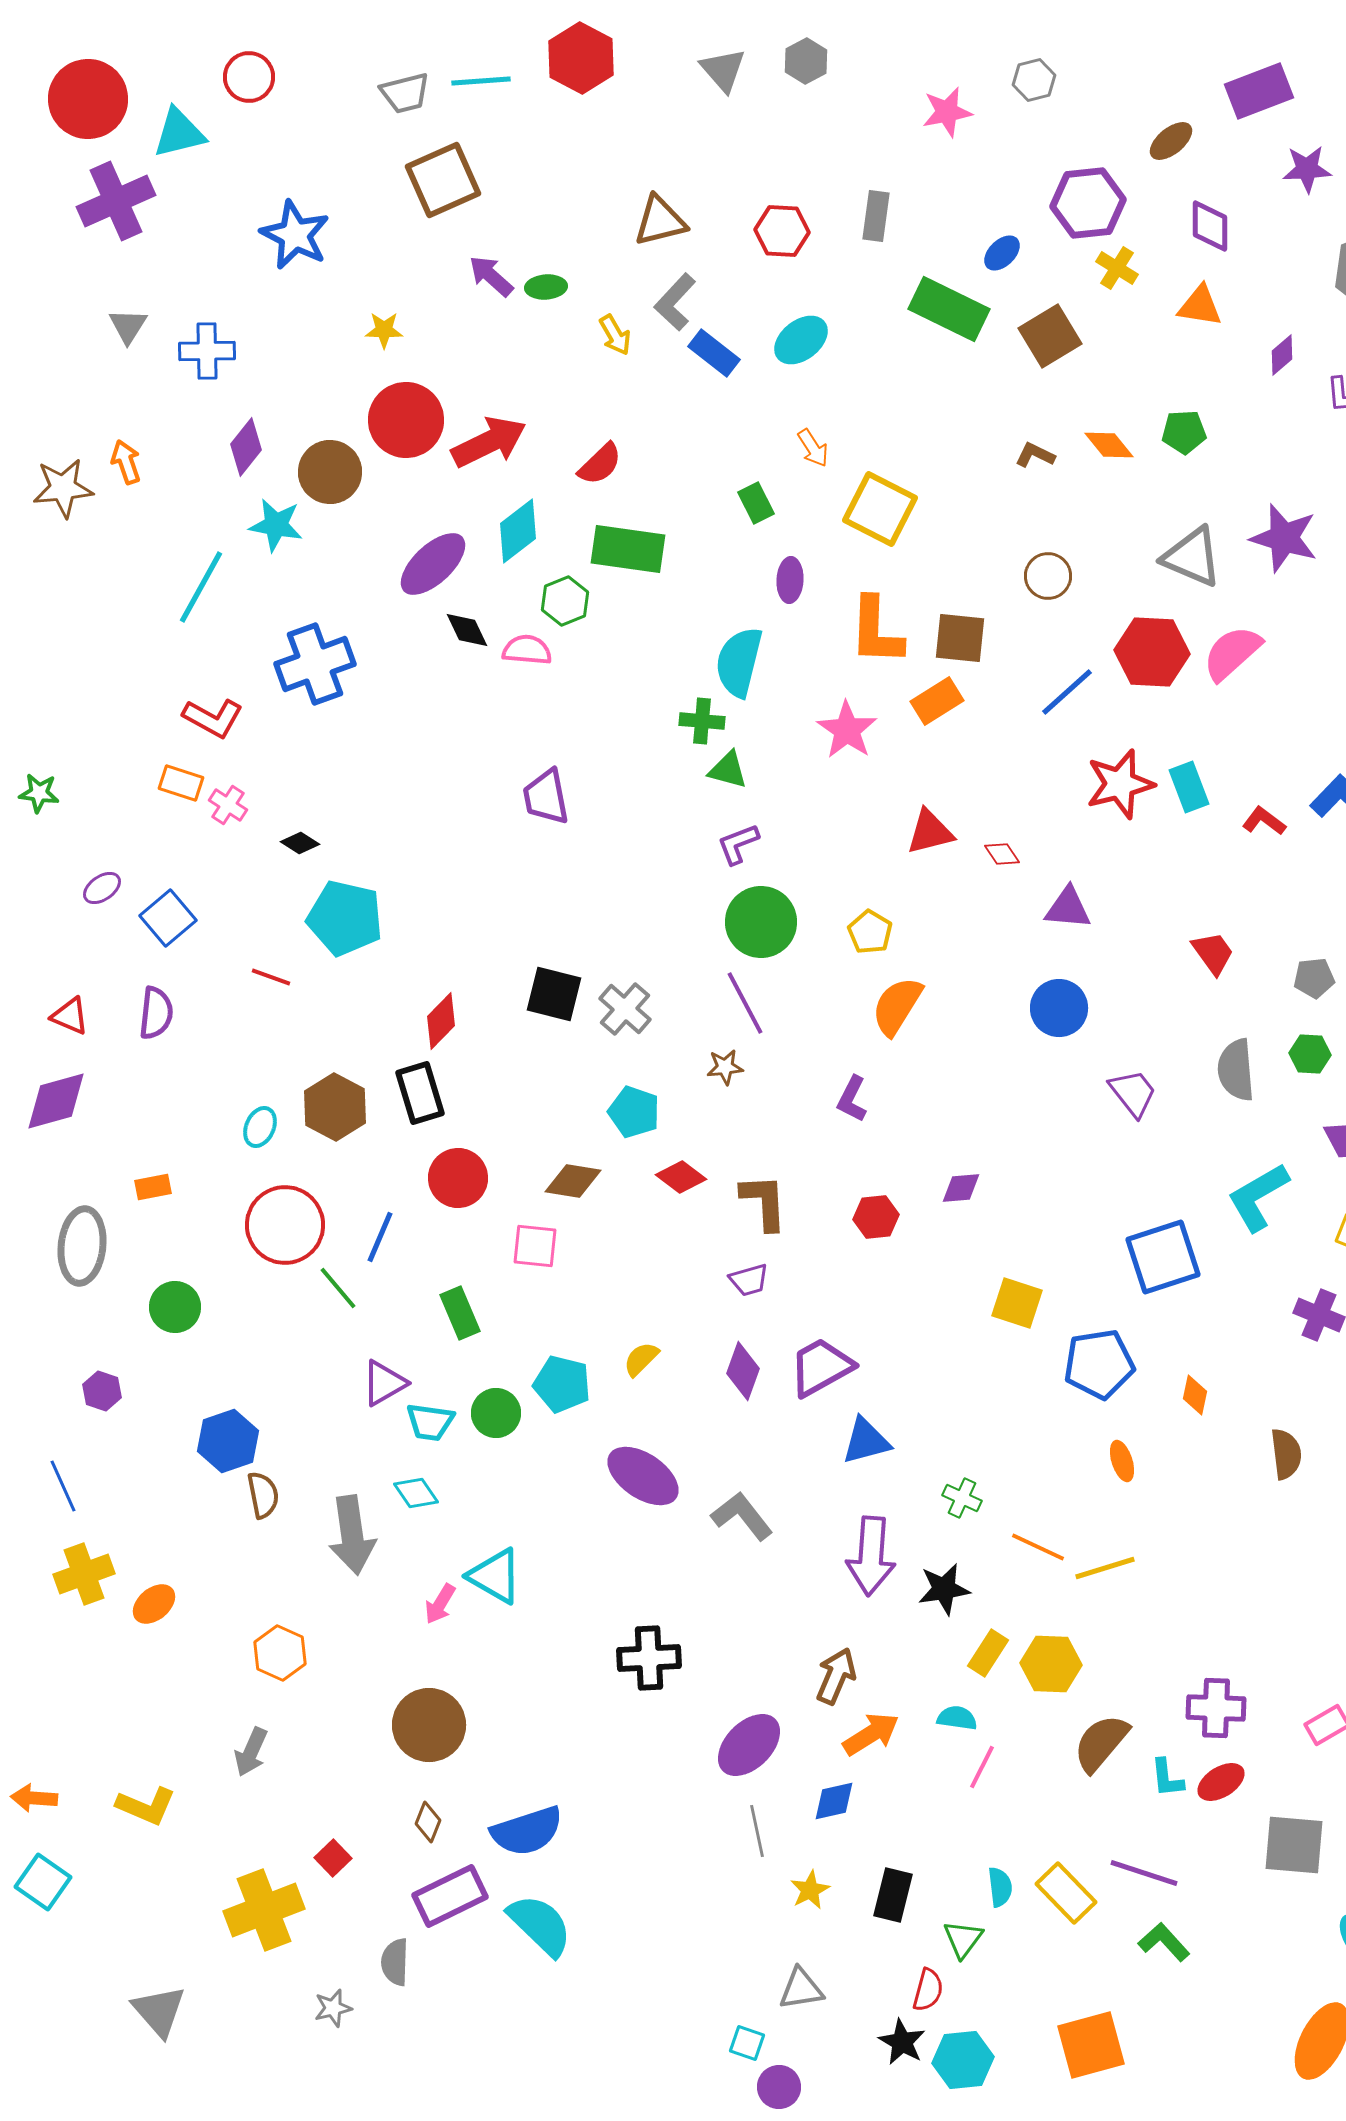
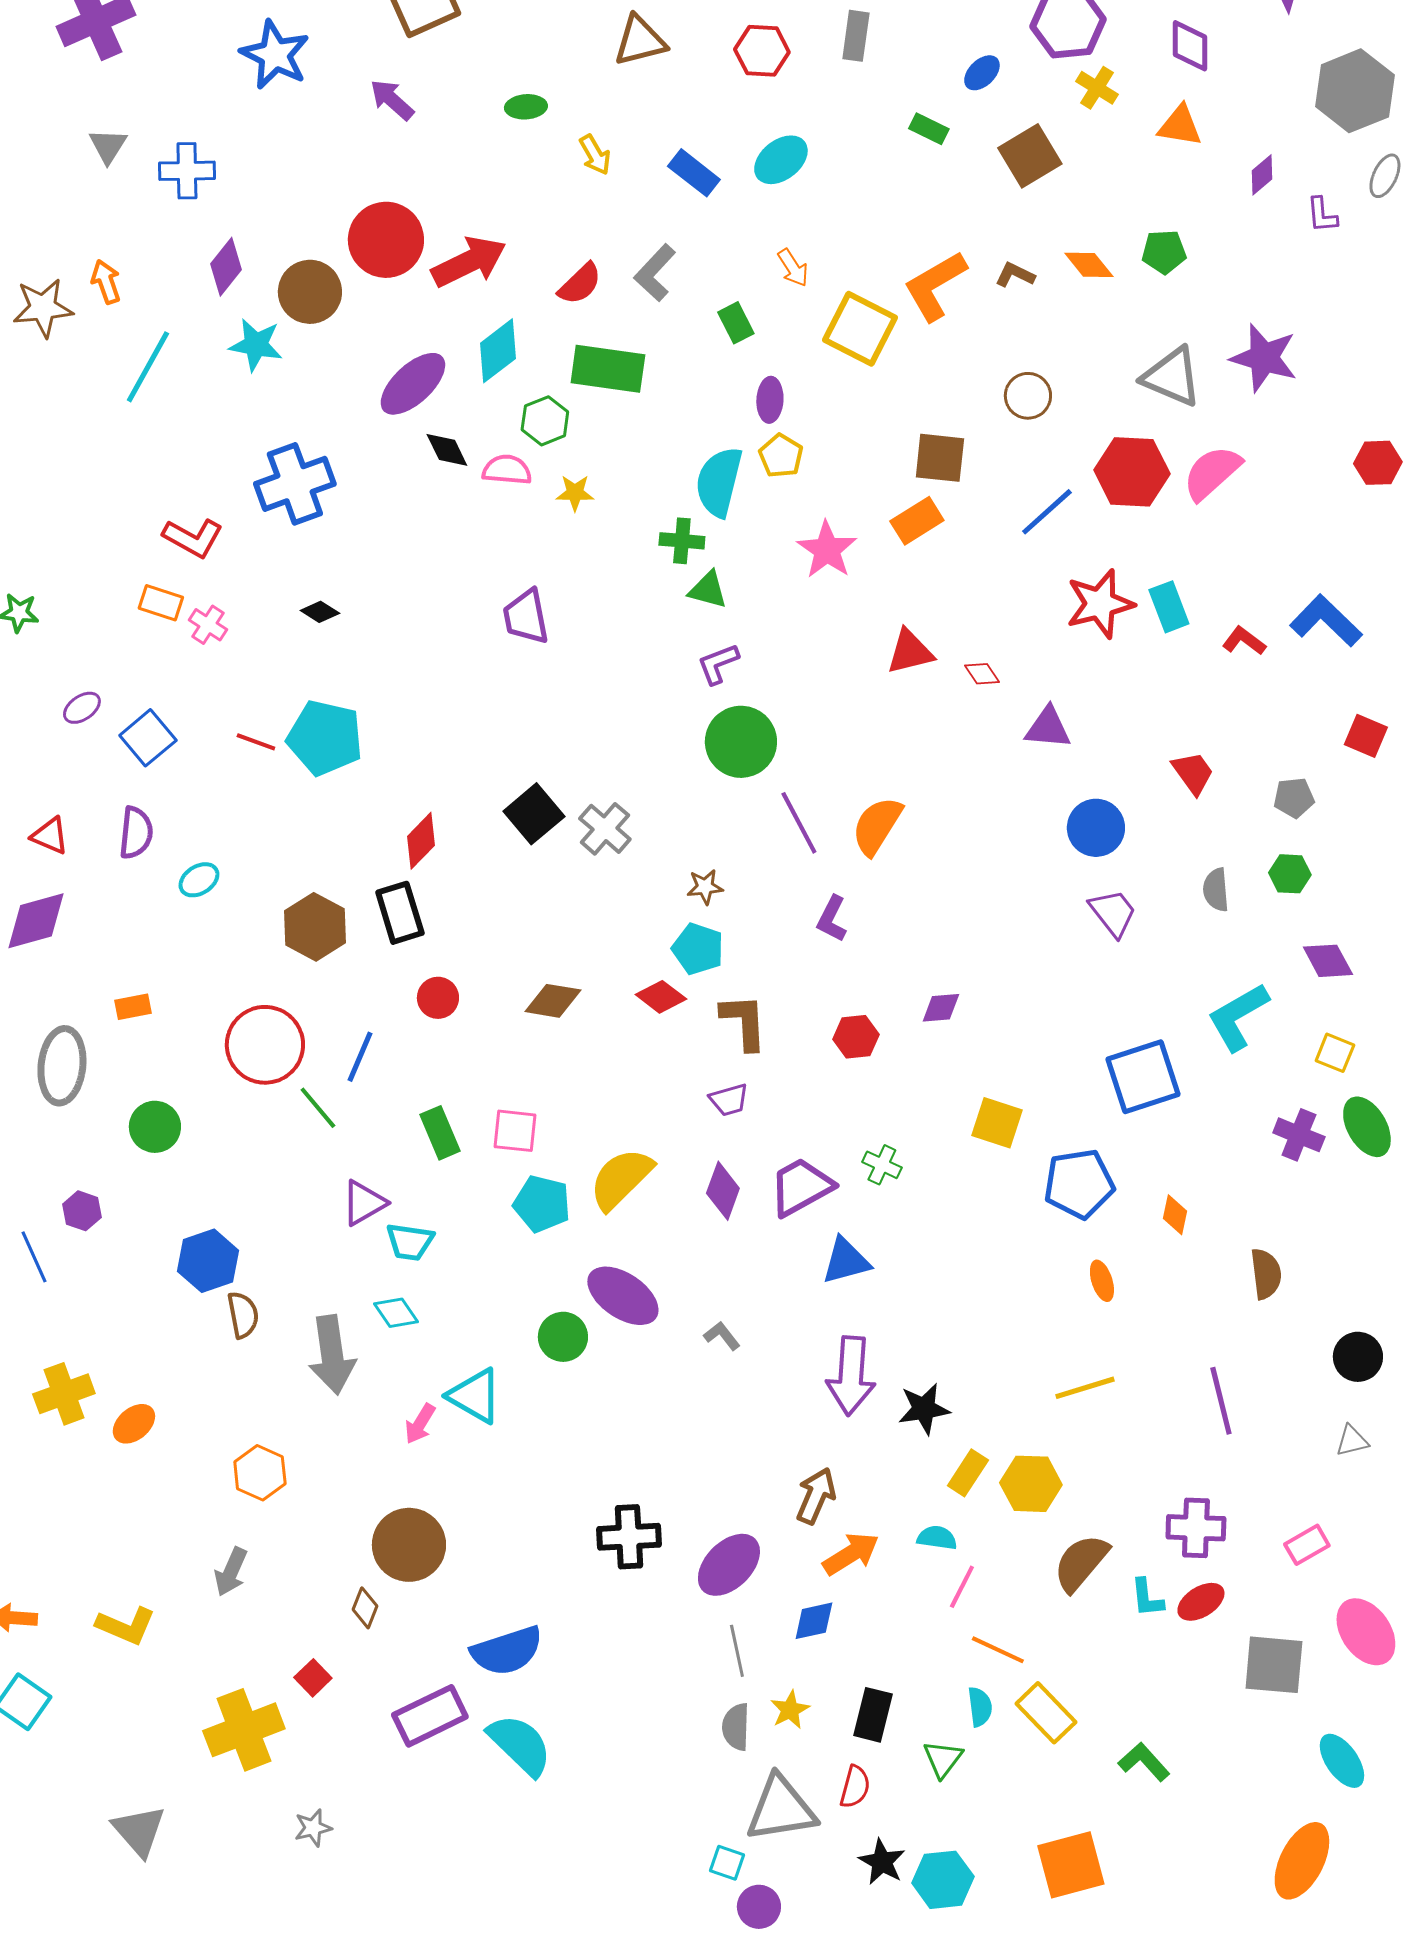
purple arrow: (491, 276) -> (392, 100), moved
gray L-shape: (675, 302) -> (655, 273), moved
green rectangle: (949, 309) -> (929, 129), size x0.5
yellow star: (384, 330) -> (575, 493), moved
cyan line: (201, 587) -> (148, 367), moved
orange L-shape: (876, 631) -> (935, 286), moved, turned 58
black diamond: (300, 843) -> (320, 612), moved
yellow pentagon: (870, 932) -> (781, 456), moved
red line: (271, 977) -> (256, 742), moved
black square: (554, 994) -> (534, 814), turned 36
purple line: (745, 1003) -> (799, 823), moved
blue circle: (1059, 1008) -> (1096, 828), moved
gray semicircle: (1236, 1070) -> (1216, 890), size x0.7
cyan pentagon: (634, 1112) -> (698, 949), moved
cyan ellipse: (260, 1127) -> (199, 880), moved, turned 33
red circle: (458, 1178) -> (438, 998), size x0.7
pink square: (535, 1246) -> (515, 1131), moved
yellow semicircle: (641, 1359) -> (621, 1179), size x1.8
green circle: (496, 1413) -> (563, 1337), moved
blue line: (63, 1486) -> (34, 1257), moved
green cross: (962, 1498) -> (882, 1165), moved
gray L-shape: (742, 1516) -> (722, 1336), size x0.6
orange line: (1038, 1547) -> (998, 1650), moved
black cross: (649, 1658) -> (629, 1537), moved
brown diamond: (428, 1822) -> (365, 1608), moved
purple line: (1144, 1873) -> (1221, 1401), moved, turned 58
gray semicircle: (395, 1962) -> (736, 1727), moved
gray triangle: (801, 1989) -> (781, 1809), size x1.6
red semicircle: (928, 1990) -> (855, 1787), moved

